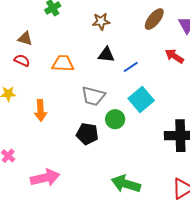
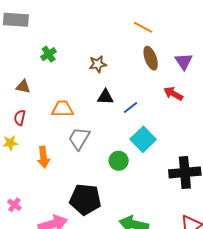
brown ellipse: (154, 19) -> (151, 58), turned -55
red semicircle: (22, 60) -> (20, 118), moved, turned -98
gray trapezoid: (93, 96) -> (79, 139), moved, turned 110
black pentagon: (87, 134) -> (85, 199), moved, size x1.4

